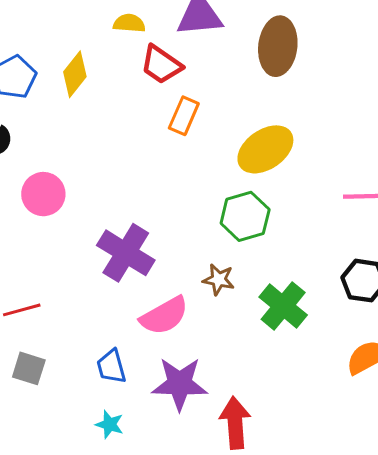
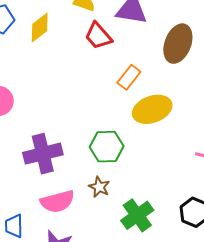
orange rectangle: (184, 116) -> (129, 77), moved
green hexagon: (245, 216) -> (107, 147), moved
purple cross: (126, 253) -> (43, 154), turned 30

